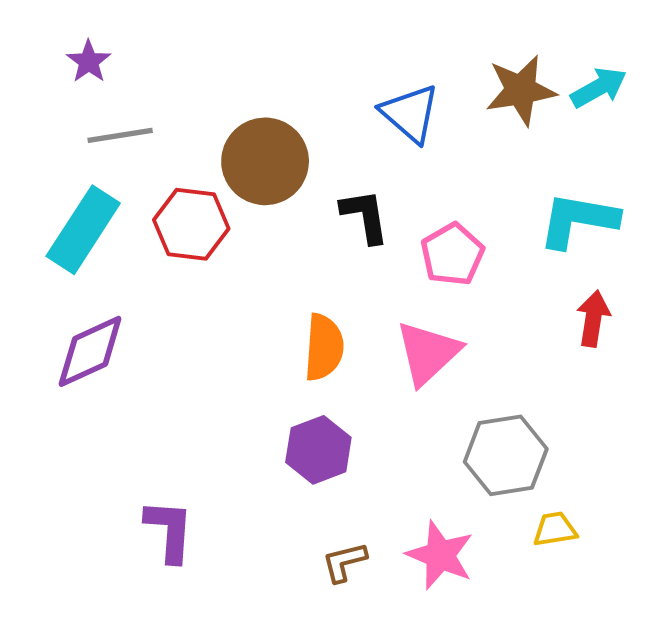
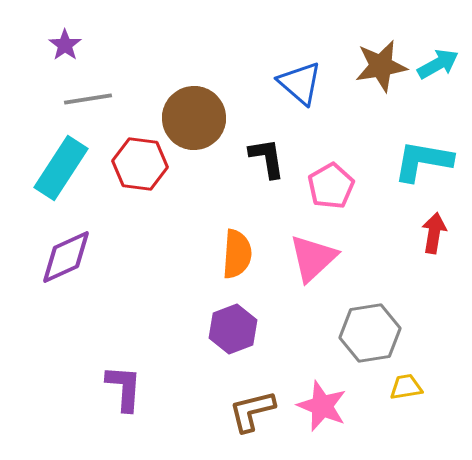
brown L-shape: (344, 562) -> (252, 411), size x1.4

